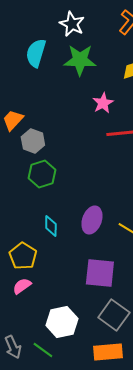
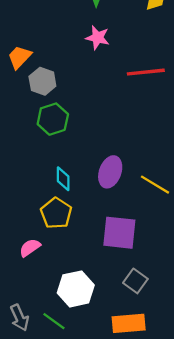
pink star: (103, 103) -> (98, 38), moved, turned -30
yellow pentagon: (23, 256) -> (56, 213), moved
gray square: (114, 315) -> (135, 281), size x0.7

